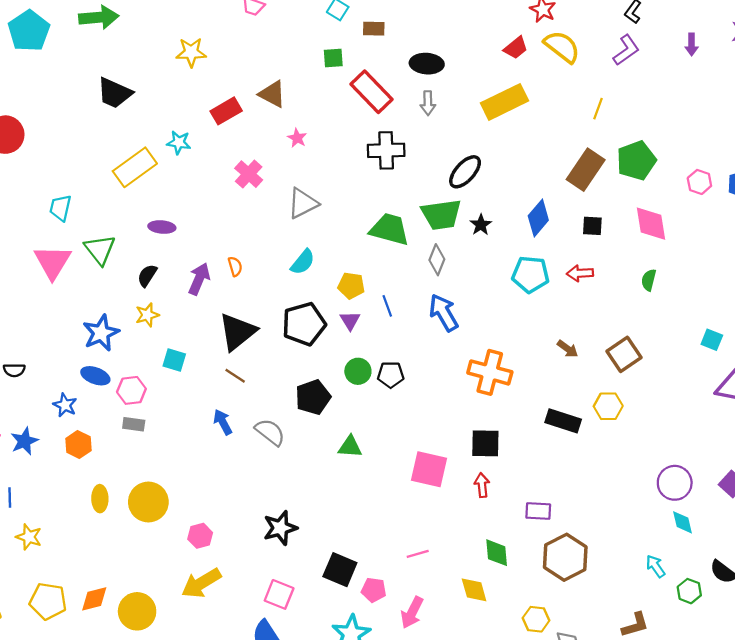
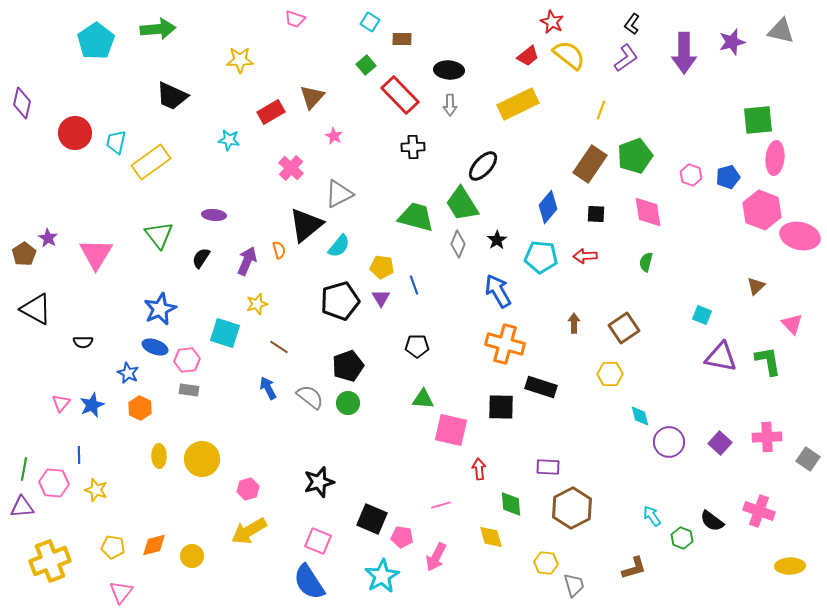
purple arrow: (692, 44) -> (684, 53), size x2.0
green square: (333, 58) -> (366, 65), turned -36
brown triangle: (272, 94) -> (312, 97), turned 44
black cross: (386, 150) -> (413, 147), size x0.7
yellow rectangle: (135, 167) -> (151, 162), moved
cyan trapezoid: (60, 208) -> (116, 142), moved
green trapezoid: (441, 215) -> (462, 204), turned 66
black star: (481, 225) -> (497, 240), moved
pink triangle: (53, 262) -> (96, 254), moved
blue arrow: (444, 313) -> (498, 291), moved
yellow star: (147, 315) -> (257, 304), moved
black triangle: (237, 332) -> (306, 225), moved
brown arrow: (568, 349) -> (574, 323), turned -126
cyan square: (174, 360) -> (225, 333), size x1.4
green circle: (358, 371) -> (348, 403), moved
black rectangle: (563, 421) -> (541, 387), moved
green triangle: (350, 447) -> (423, 399), moved
red arrow: (482, 485) -> (479, 469), moved
cyan diamond: (683, 522) -> (640, 416), moved
yellow pentagon: (48, 601) -> (113, 547), size x0.7
yellow circle: (137, 611) -> (192, 556), size x0.7

